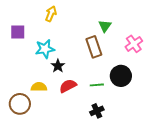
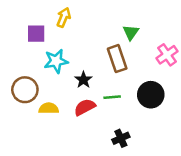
purple square: (18, 32) -> (36, 34), moved
black star: (58, 66) -> (83, 80), moved
green line: (97, 85) -> (112, 97), moved
brown circle: (20, 104) -> (25, 90), moved

